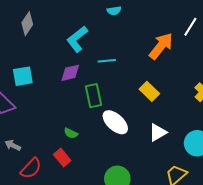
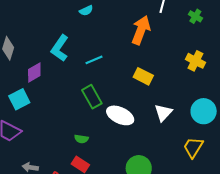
purple diamond: (70, 73) -> (34, 72), moved

